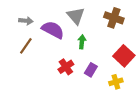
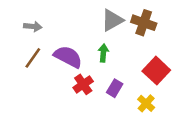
gray triangle: (76, 16) -> (112, 20), moved, turned 42
purple semicircle: (53, 30) -> (68, 57), moved
yellow cross: (116, 82) -> (146, 103), turned -32

